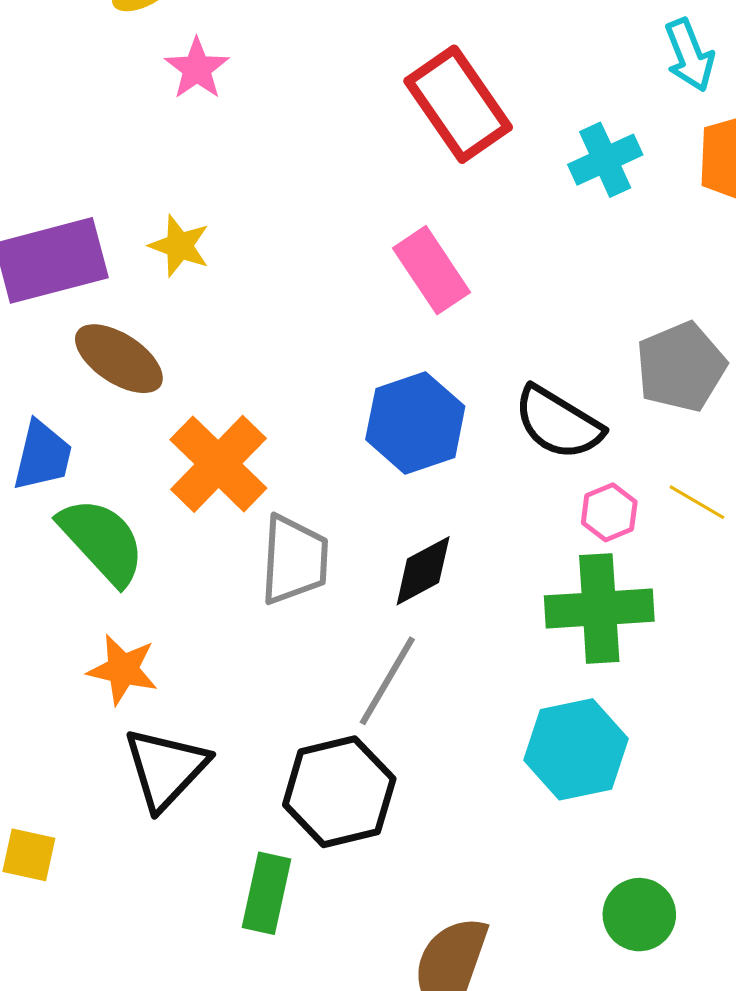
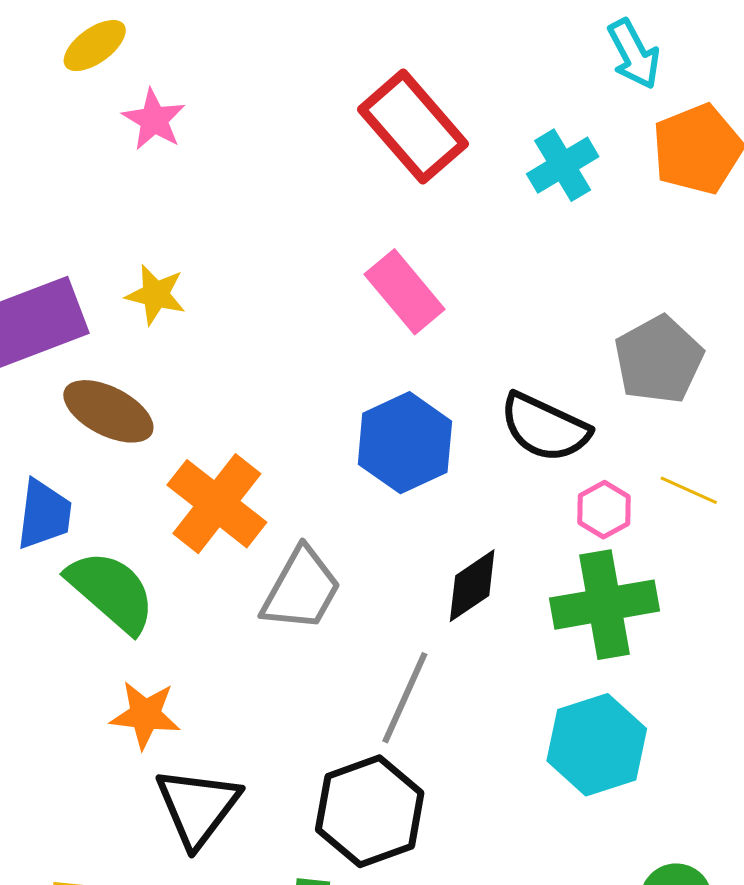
gray trapezoid: (294, 560) -> (301, 589), turned 32
black diamond: (423, 571) -> (472, 586), moved

